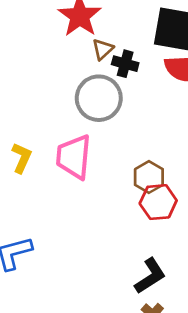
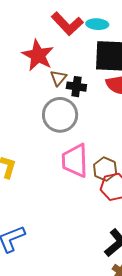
pink trapezoid: (74, 157) -> (75, 161), moved

